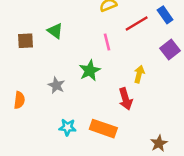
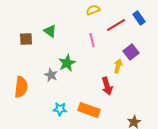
purple square: (170, 49) -> (131, 52), moved
green star: (90, 70) -> (67, 63), moved
orange semicircle: (19, 100) -> (21, 87), size x1.5

